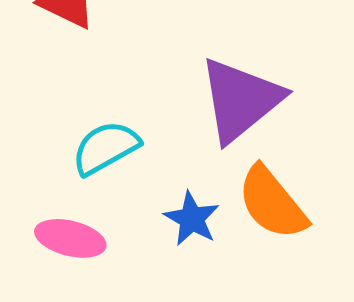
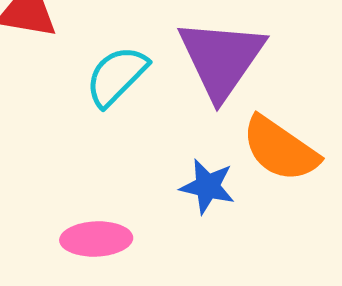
cyan semicircle: (106, 148) -> (117, 76), moved

